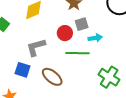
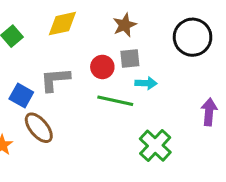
blue square: (23, 70) -> (21, 95), moved
brown ellipse: (52, 77) -> (39, 128), moved

